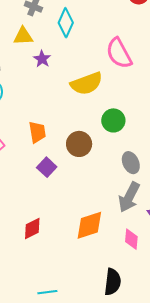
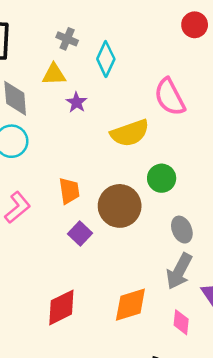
brown circle: (79, 144) -> (120, 206), size x1.4
red diamond: (32, 229) -> (61, 307), size x1.4

